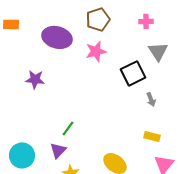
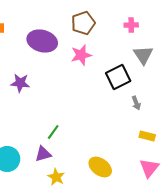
yellow rectangle: (152, 136) -> (147, 136), moved
purple triangle: (58, 150) -> (43, 154), turned 30

